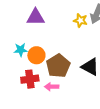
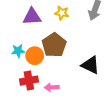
yellow star: (80, 20) -> (62, 13), moved
brown pentagon: (58, 66) -> (54, 45), moved

